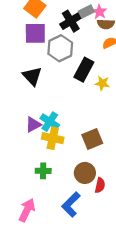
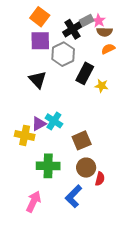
yellow cross: (53, 138) -> (25, 135), moved
brown square: (92, 139) -> (82, 140), moved
green cross: (43, 171) -> (48, 166), size x1.6

